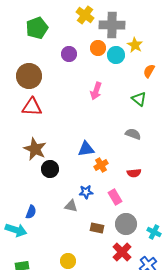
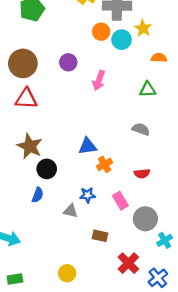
purple circle: (69, 54) -> (68, 62), moved
orange semicircle: (149, 71) -> (159, 58), turned 64
green triangle: (139, 99) -> (148, 90), turned -42
blue semicircle: (31, 212) -> (38, 195), moved
gray circle: (126, 224) -> (145, 219), moved
cyan cross: (154, 232) -> (165, 240), turned 32

